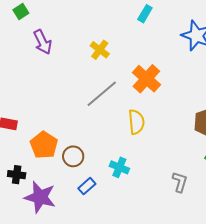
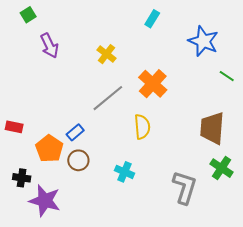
gray L-shape: (180, 182) -> (185, 187), size x1.6
blue rectangle: (87, 186) -> (75, 132), moved

